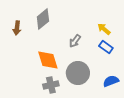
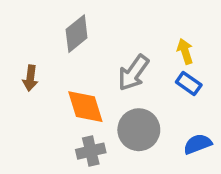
brown arrow: (17, 28) -> (30, 78), moved
yellow arrow: (104, 29) -> (185, 51), turned 32
gray arrow: (75, 41) -> (133, 73), size x1.5

